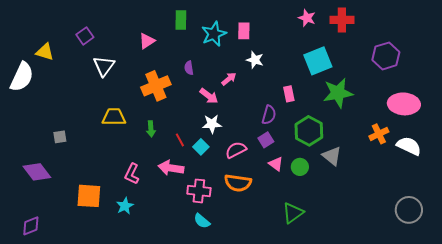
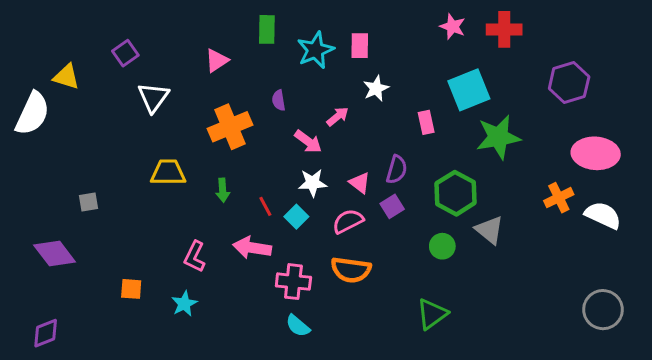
white star: (255, 60) -> (376, 88), turned 30
pink rectangle: (289, 94) -> (426, 122), moved
pink triangle: (276, 164) -> (360, 183), moved
orange square: (89, 196) -> (131, 289), size x0.6

